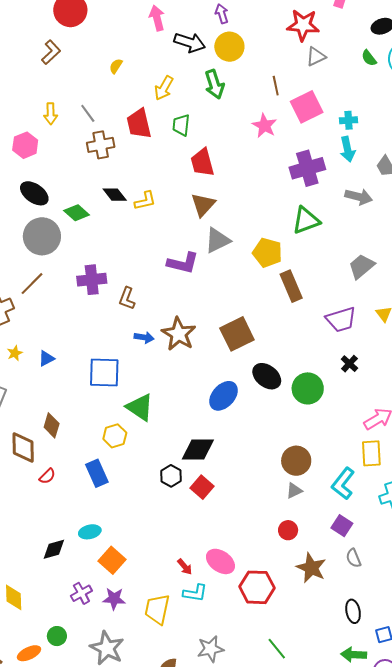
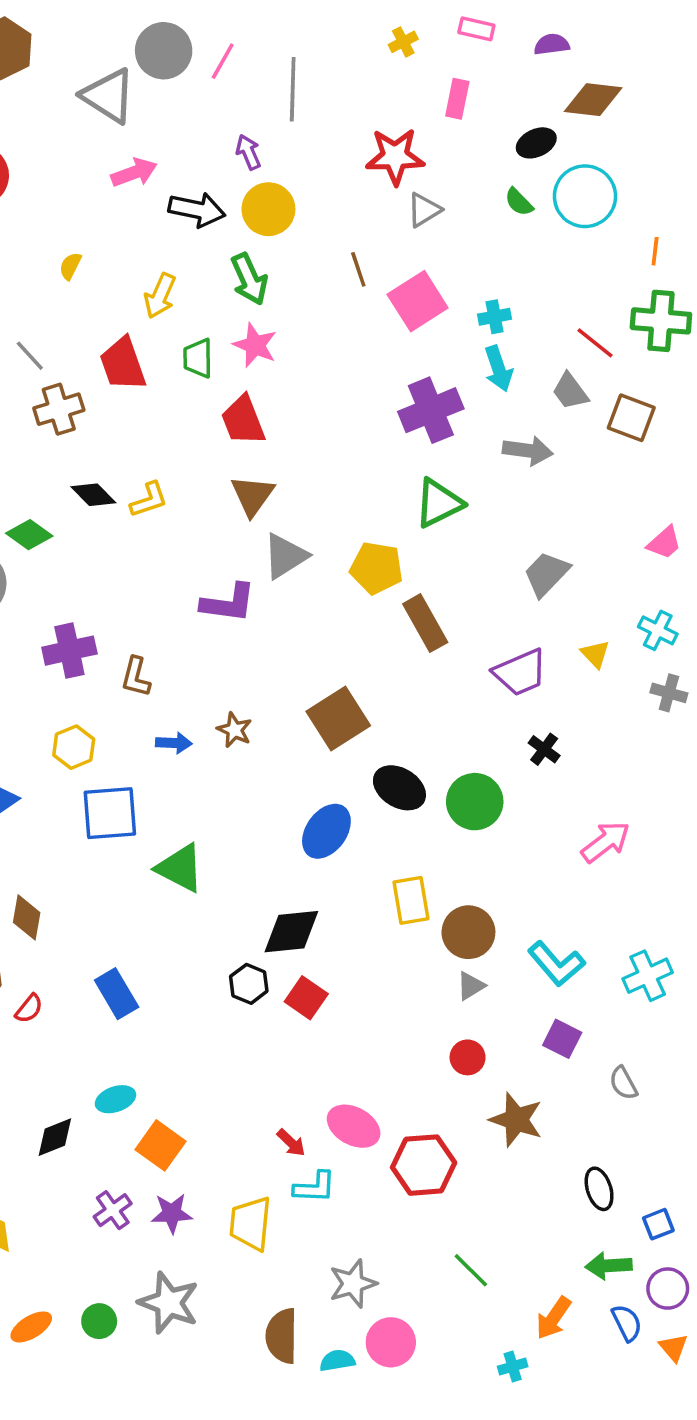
pink arrow: (157, 18) -> (134, 173), turned 90
pink star: (264, 126) -> (255, 345), moved
brown star: (179, 334) -> (235, 730), size x0.6
yellow hexagon: (115, 436) -> (74, 747), moved
yellow rectangle: (371, 453) -> (411, 900), moved
cyan L-shape: (343, 484) -> (556, 964), turned -72
gray semicircle: (354, 558) -> (623, 1083), moved
green circle: (57, 636) -> (99, 1321), moved

